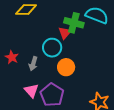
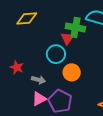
gray arrow: (33, 64) -> (38, 80), moved, turned -88
pink triangle: (31, 91) -> (39, 99), turned 49

